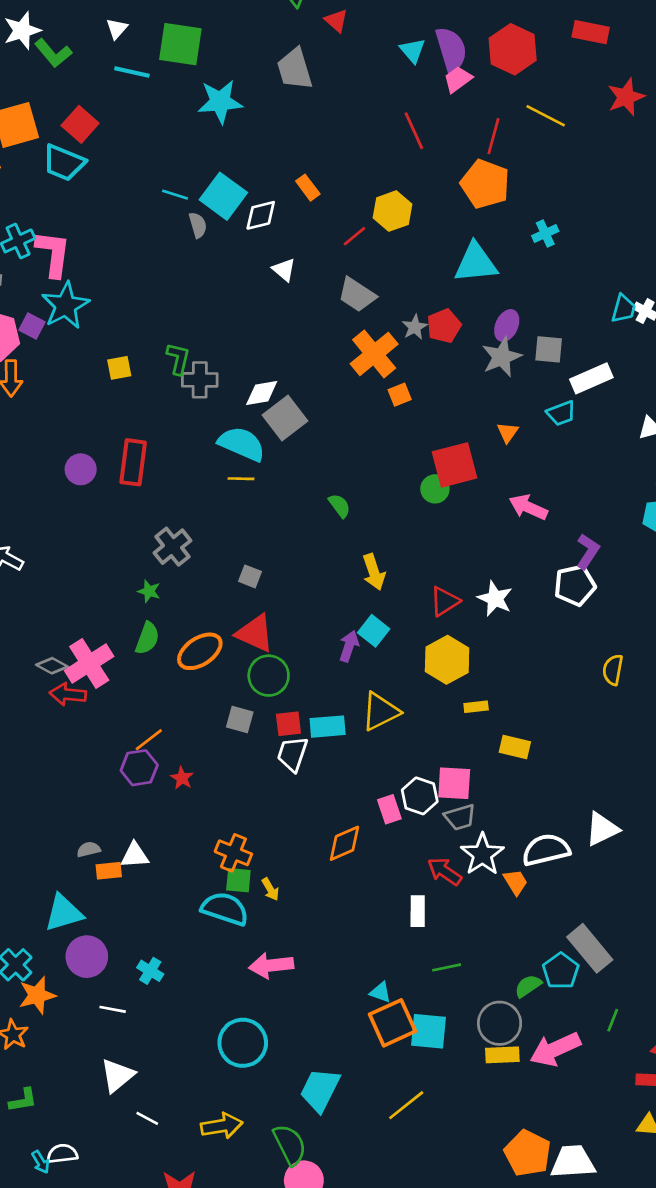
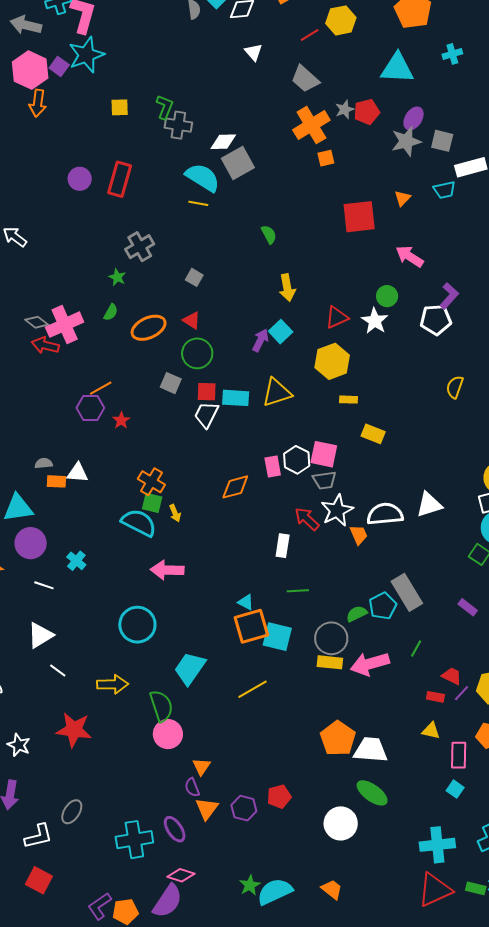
green circle: (435, 489) -> (387, 296), moved
red triangle: (255, 633) -> (192, 320), size x0.6
green semicircle: (147, 638) -> (111, 312), size x0.7

